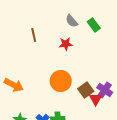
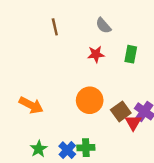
green rectangle: (94, 25) -> (131, 54), moved, turned 48
brown line: (34, 35) -> (55, 27), moved

